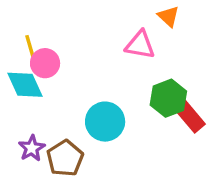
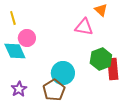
yellow line: (30, 46) -> (13, 18), moved
red rectangle: (188, 115) -> (113, 69), turned 35
brown pentagon: (65, 158) -> (54, 90), moved

